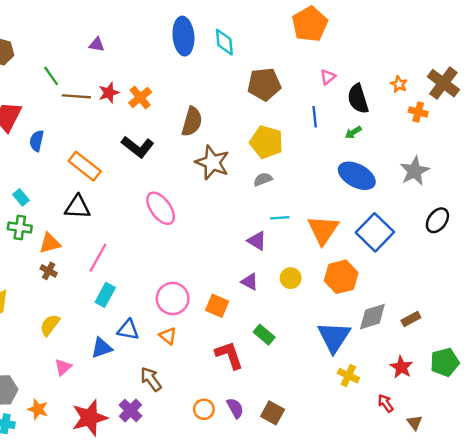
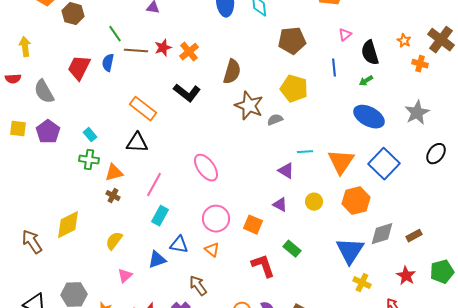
blue semicircle: (37, 141) -> (108, 63), moved
gray semicircle: (263, 179) -> (275, 120), moved
pink ellipse: (161, 208) -> (206, 168), moved

